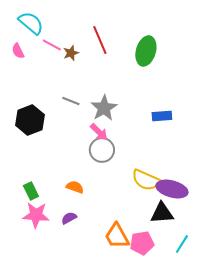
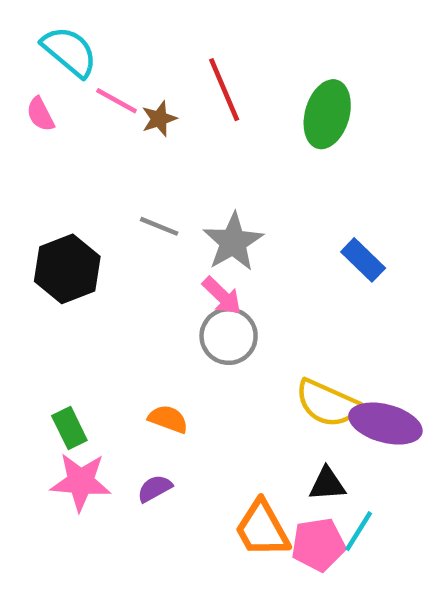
blue rectangle: (162, 116) -> (363, 260), turned 48
black triangle: (162, 213) -> (327, 484), moved, size x0.7
cyan line: (182, 244) -> (359, 531), moved

